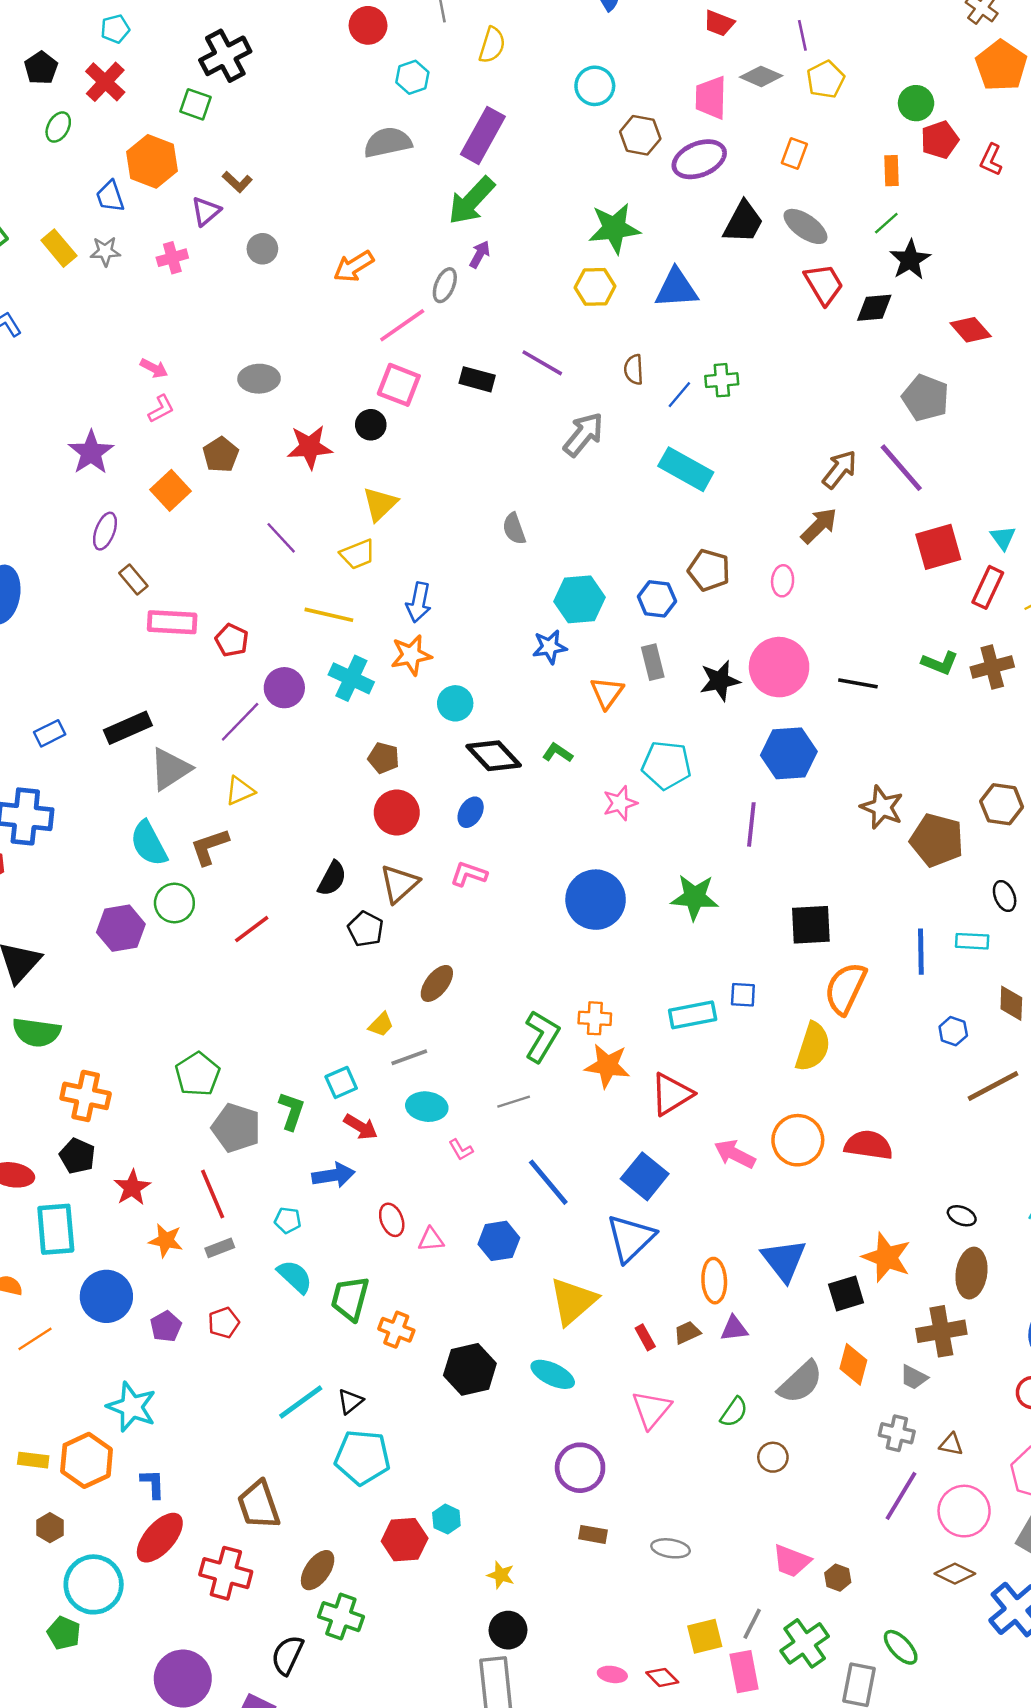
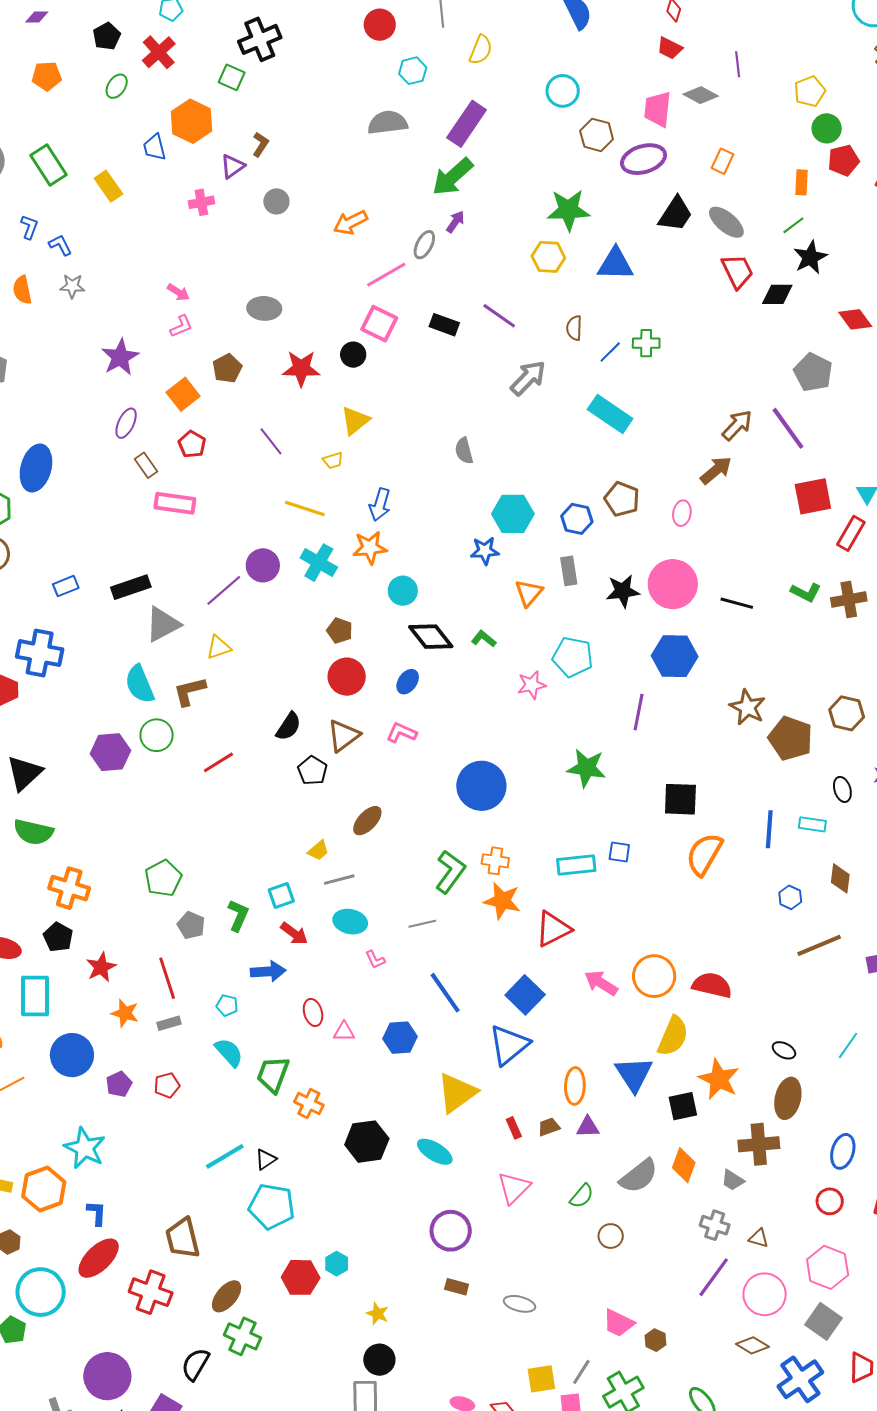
yellow pentagon: (826, 79) -> (810, 91), moved
brown L-shape: (237, 182) -> (261, 144), turned -105
gray star: (105, 251) -> (72, 286), moved
yellow trapezoid: (358, 554) -> (333, 461), size x0.7
red pentagon: (232, 640) -> (192, 444), moved
blue circle: (596, 900) -> (481, 786), moved
yellow semicircle: (813, 1047) -> (673, 1036), moved
gray pentagon: (236, 1128) -> (191, 925), size x0.7

